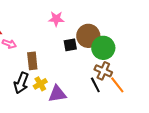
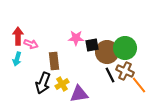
pink star: (56, 19) -> (76, 38), moved
brown circle: (88, 36) -> (107, 52), moved
black line: (95, 85) -> (110, 75), moved

